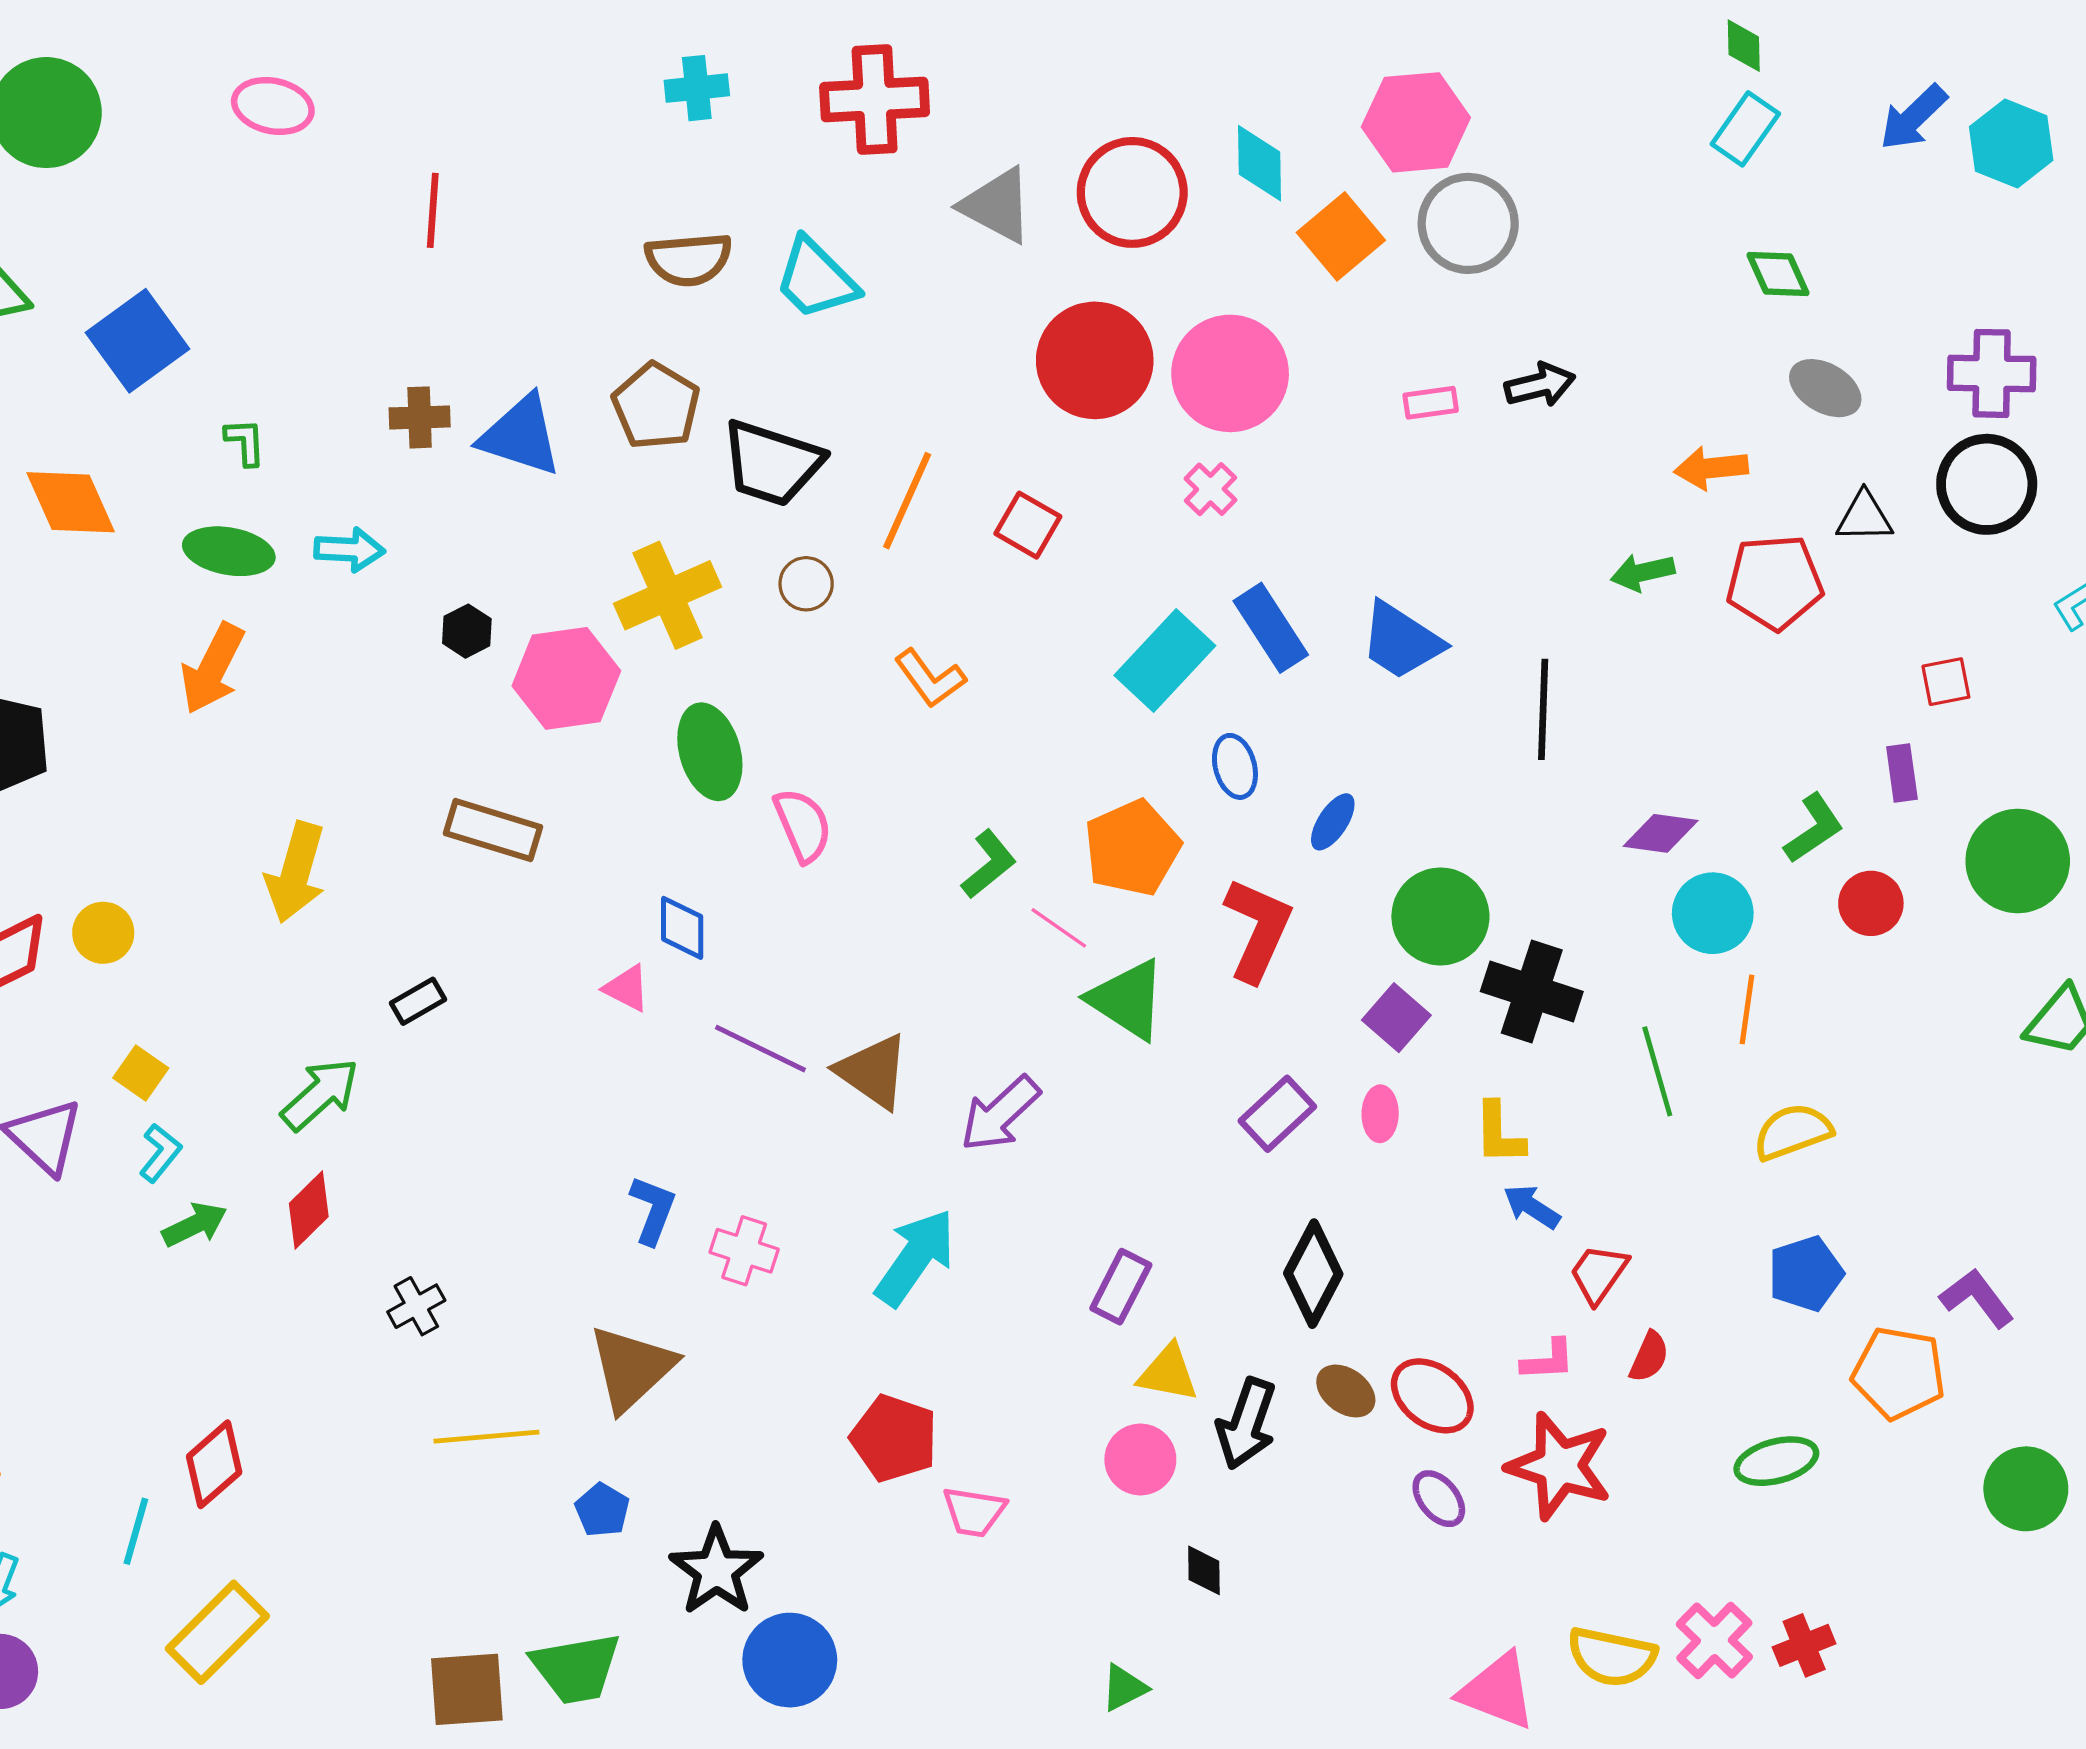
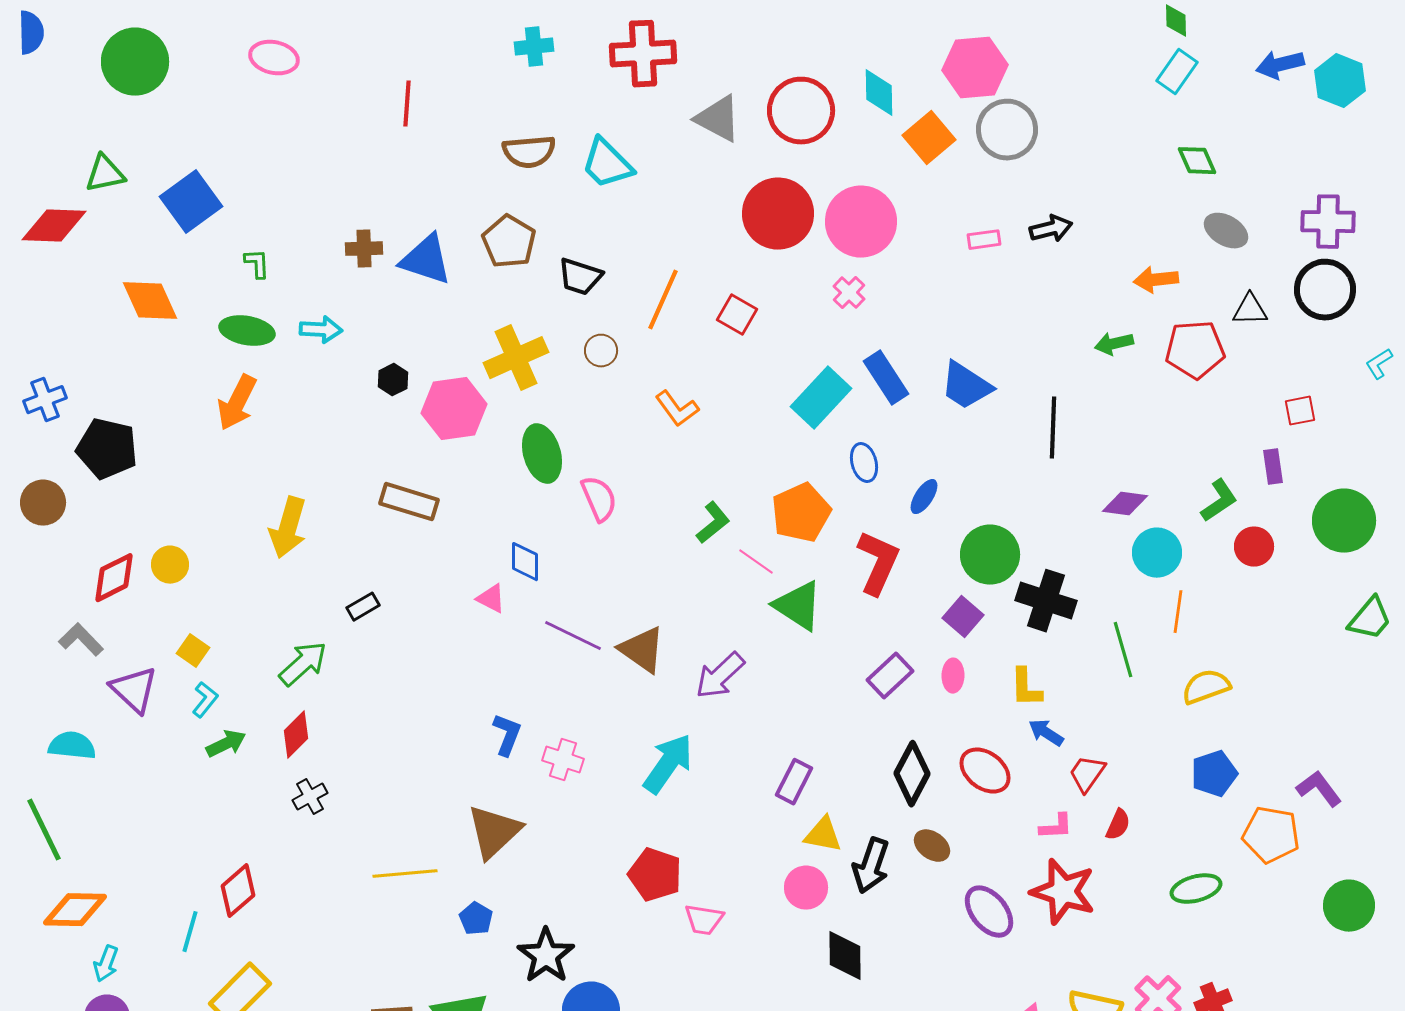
blue arrow: (1913, 117) -> (1280, 65), turned 30
red line: (433, 210) -> (407, 104), moved
black trapezoid: (772, 463) -> (580, 277), size x0.7
black cross: (416, 1306) -> (310, 797), moved
red ellipse: (1432, 1396) -> (985, 771), moved
purple ellipse: (1439, 1499) -> (989, 912), size x1.5
black diamond: (1204, 1570) -> (845, 956), size x1.6

